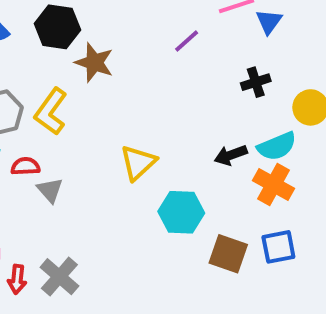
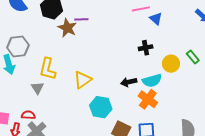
blue triangle: (269, 22) -> (156, 19), turned -32
purple line: (187, 41) -> (81, 19), moved, turned 32
yellow L-shape: (51, 112) -> (48, 69), moved, turned -30
red semicircle: (25, 166) -> (28, 115), moved

